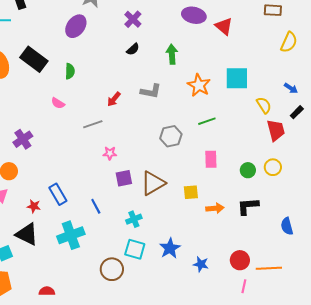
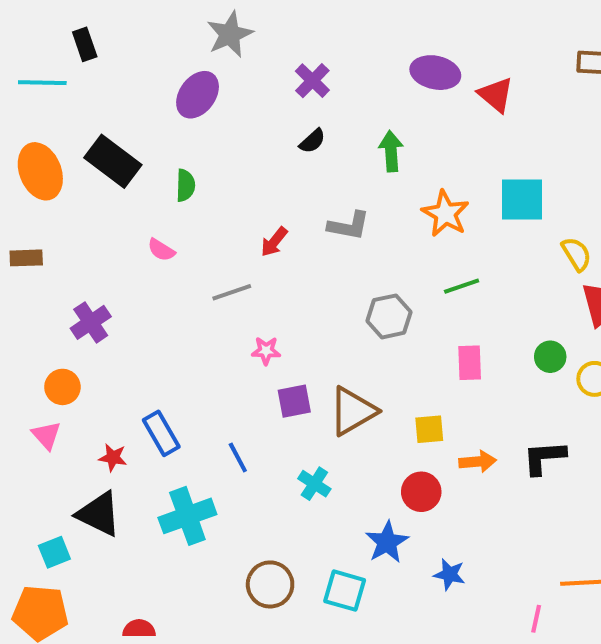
green circle: (248, 170) -> (550, 357), moved
cyan cross: (134, 219) -> (314, 484), turned -35
cyan square: (135, 249) -> (345, 591), moved
red circle: (240, 260) -> (421, 492), moved

